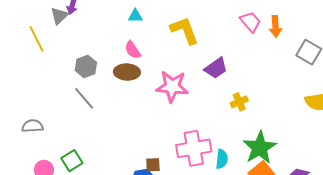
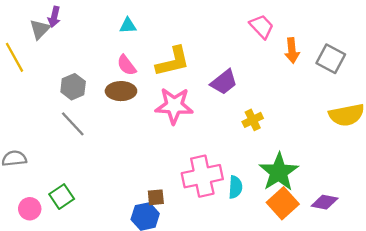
orange arrow: (275, 26) -> (292, 50), moved
yellow L-shape: (184, 30) -> (173, 62), moved, turned 100

